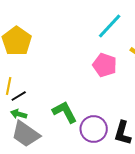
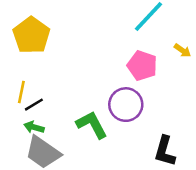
purple circle: (94, 129) -> (126, 105), moved

